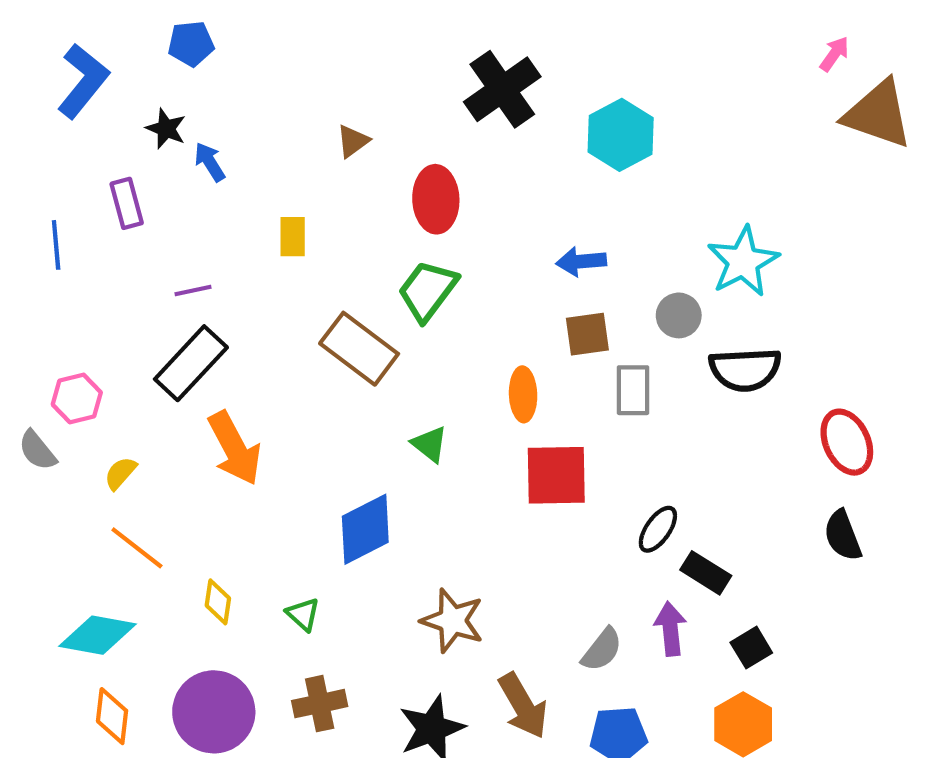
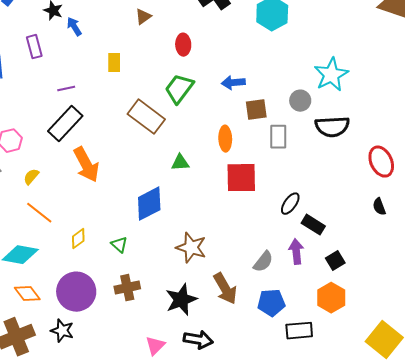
red ellipse: (436, 199) -> (183, 45), size x0.7
blue arrow: (581, 262) -> (233, 83), moved
green triangle: (430, 444) -> (180, 163), turned -42
black semicircle: (843, 535) -> (379, 207), size x0.7
yellow diamond: (218, 602) -> (78, 239), turned 45
orange diamond: (112, 716) -> (27, 294), turned -44

